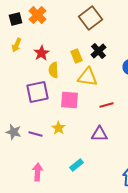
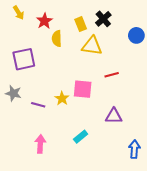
yellow arrow: (16, 45) -> (19, 13), turned -56
purple square: (38, 92) -> (24, 59), moved
pink square: (70, 100) -> (83, 89), moved
gray star: (14, 132) -> (13, 93), moved
purple triangle: (100, 134) -> (114, 116), moved

